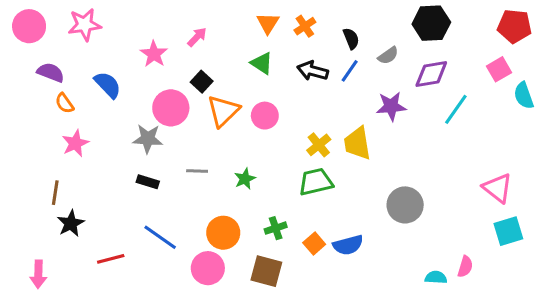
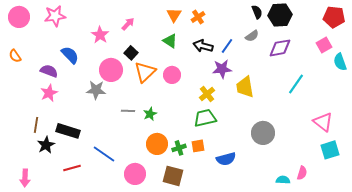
black semicircle: (351, 39) -> (257, 12), moved
purple semicircle: (51, 72) -> (49, 71), moved
orange semicircle: (64, 103) -> (15, 56), moved
purple star: (391, 106) -> (222, 69), moved
cyan line: (456, 109) -> (296, 84), moved
yellow trapezoid: (357, 143) -> (245, 87), moved
green star: (245, 179) -> (150, 114), moved
black rectangle: (148, 182) -> (68, 131), moved, size x1.6
orange circle: (223, 233) -> (157, 144), moved
orange square: (314, 243) -> (198, 146), moved, turned 32

